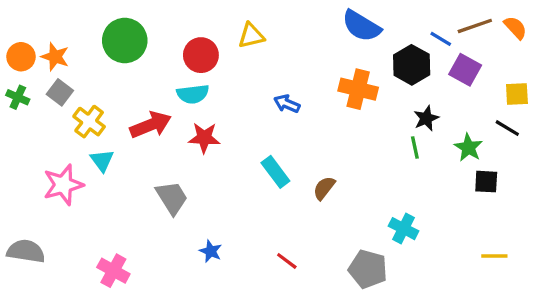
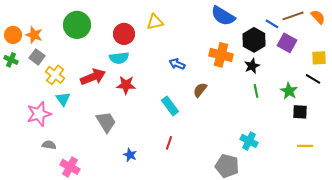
black star: (426, 118) -> (252, 66), moved
brown semicircle: (324, 188) -> (200, 90), moved
gray semicircle: (26, 251) -> (49, 145), moved, size x0.6
yellow line: (494, 256) -> (305, 146), moved
red line: (287, 261) -> (169, 143), moved, turned 72

